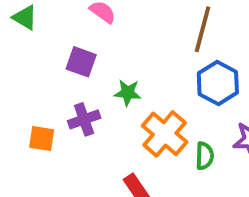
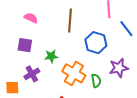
brown line: (202, 29) -> (70, 21), moved

